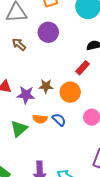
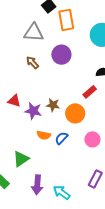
blue semicircle: (59, 120) -> (61, 138), turned -96
green triangle: (19, 129) -> (21, 159), moved

